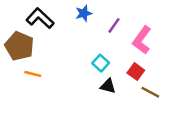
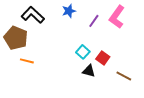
pink L-shape: (142, 40) -> (117, 17), moved
red square: (136, 72) -> (103, 58), moved

